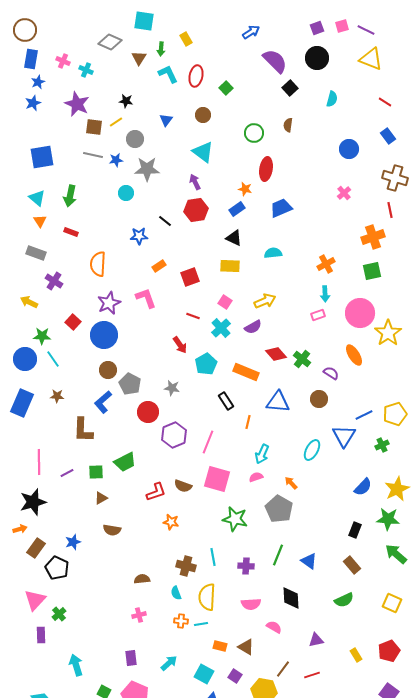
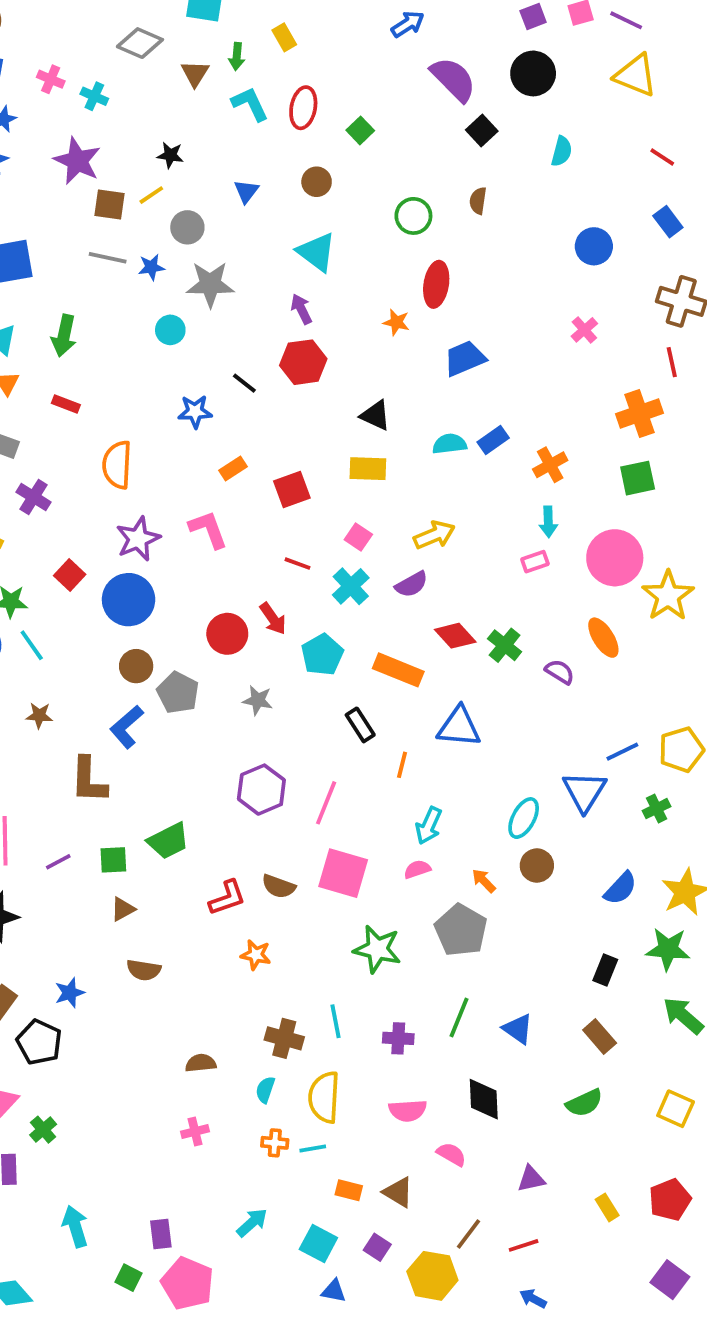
blue rectangle: (237, 209) -> (493, 440), moved
brown circle: (319, 399) -> (537, 866), moved
red circle: (148, 412) -> (227, 634), moved
cyan semicircle: (176, 593) -> (265, 1090), turned 40
purple rectangle: (131, 658) -> (161, 1234), moved

